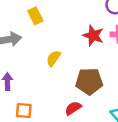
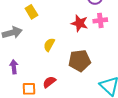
red semicircle: (73, 108) -> (49, 82), moved

